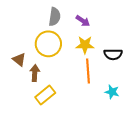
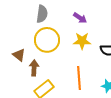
gray semicircle: (55, 17) -> (42, 14), moved
orange line: (88, 71) -> (79, 78), moved

